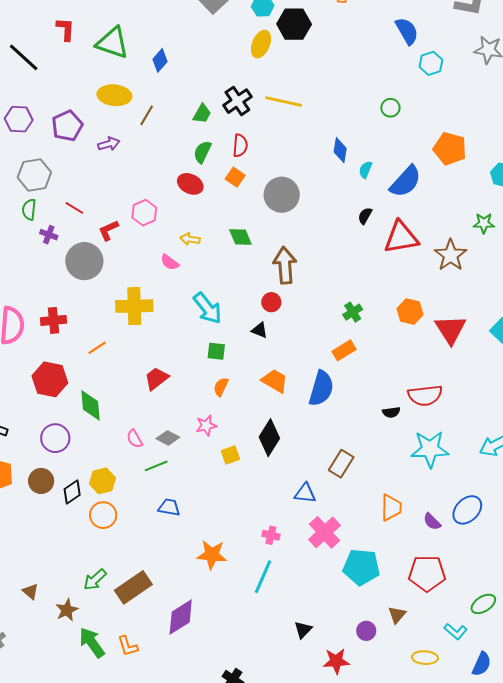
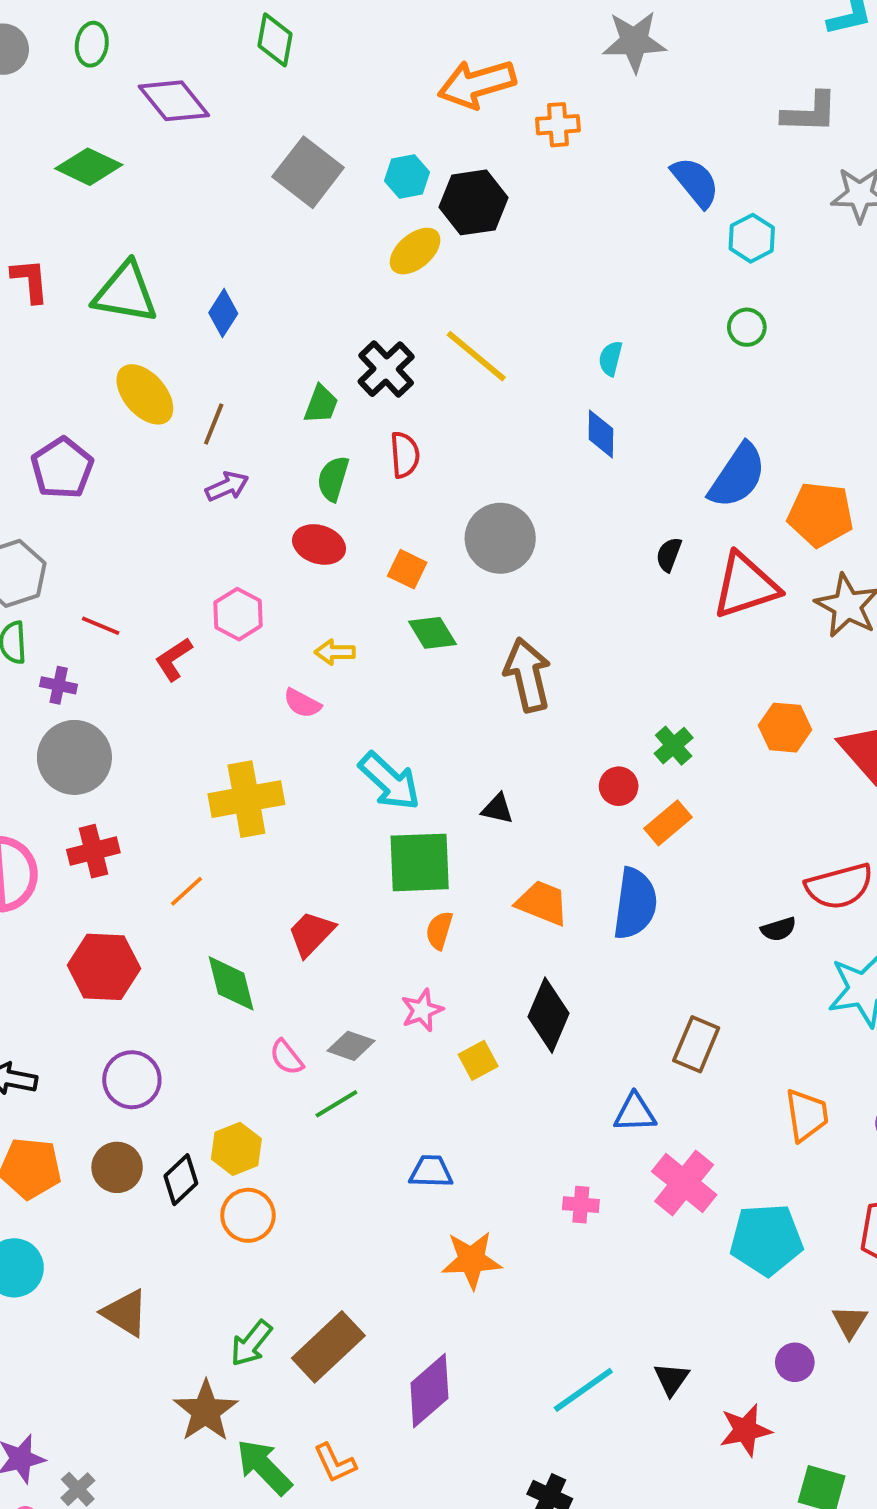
yellow ellipse: (261, 44) -> (415, 251), turned 36
yellow ellipse: (114, 95) -> (145, 394), turned 52
yellow line: (284, 101) -> (476, 356), turned 36
green circle: (390, 108) -> (747, 327), moved
purple arrow: (109, 144) -> (227, 486), moved
orange pentagon: (450, 149) -> (820, 514), moved
cyan semicircle: (365, 170) -> (610, 358), moved
orange square: (235, 177) -> (407, 569), moved
gray circle: (84, 261) -> (74, 757), moved
red circle: (271, 302) -> (619, 786), moved
green square: (216, 351) -> (420, 862), size x1.8
green diamond: (91, 405) -> (231, 983), moved
blue trapezoid: (169, 507) -> (431, 1172), moved
cyan line: (263, 577) -> (583, 1390), moved, turned 40
brown triangle: (30, 591) -> (125, 1313), moved, size x1.5
brown star: (67, 610) -> (206, 1411), size x1.4

